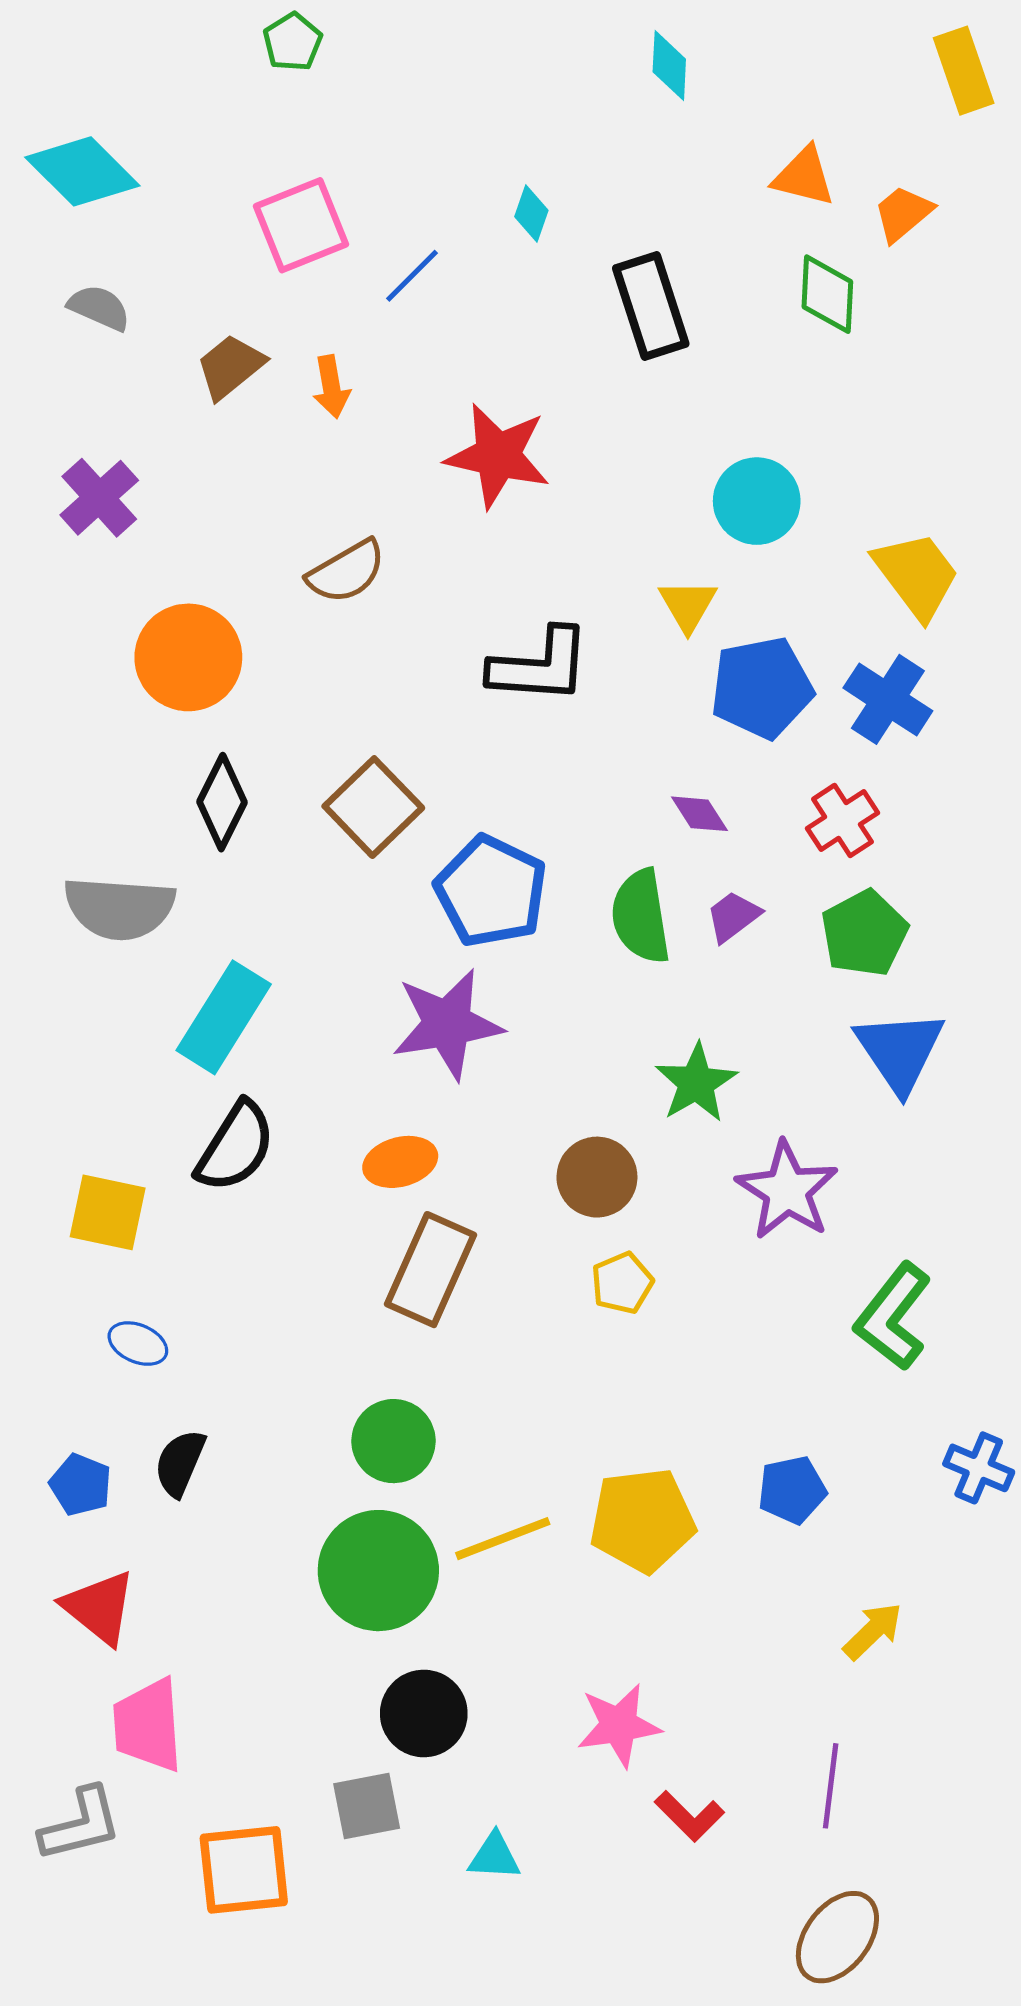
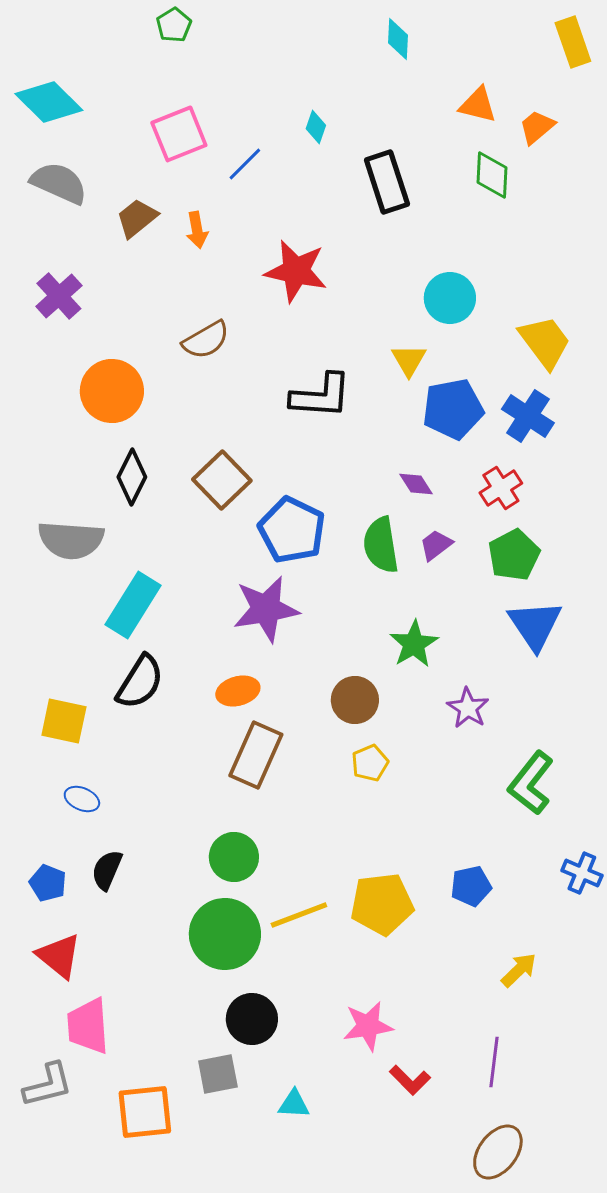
gray semicircle: (99, 308) -> (59, 183), size x1.5
purple star: (787, 1190) -> (468, 708), size x0.7

